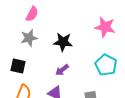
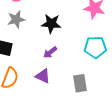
cyan pentagon: (106, 65) -> (95, 47), turned -30

